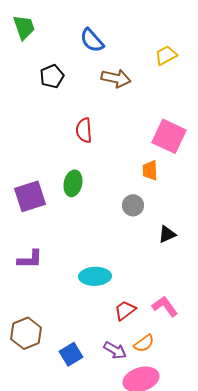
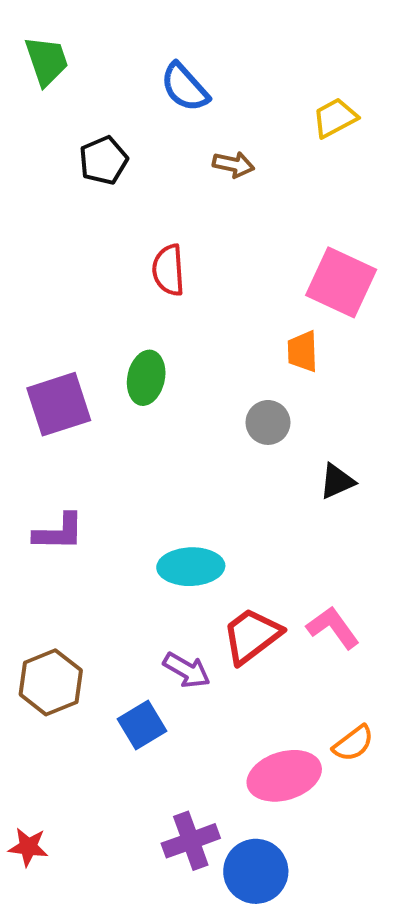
brown arrow: (116, 78) -> (233, 165), size x0.7
red trapezoid: (125, 310) -> (252, 636), size x1.4
orange semicircle: (144, 343) -> (353, 743), moved
purple arrow: (115, 350) -> (187, 670), moved

